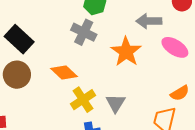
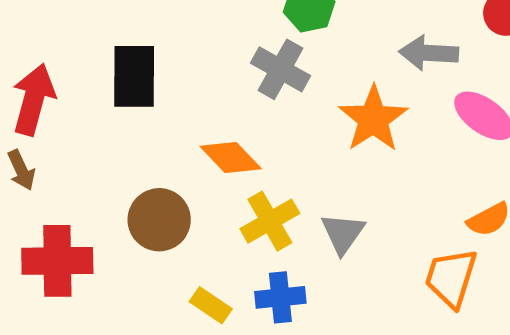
black rectangle: (19, 39) -> (134, 76), turned 44
brown circle: (17, 75) -> (159, 220), moved

